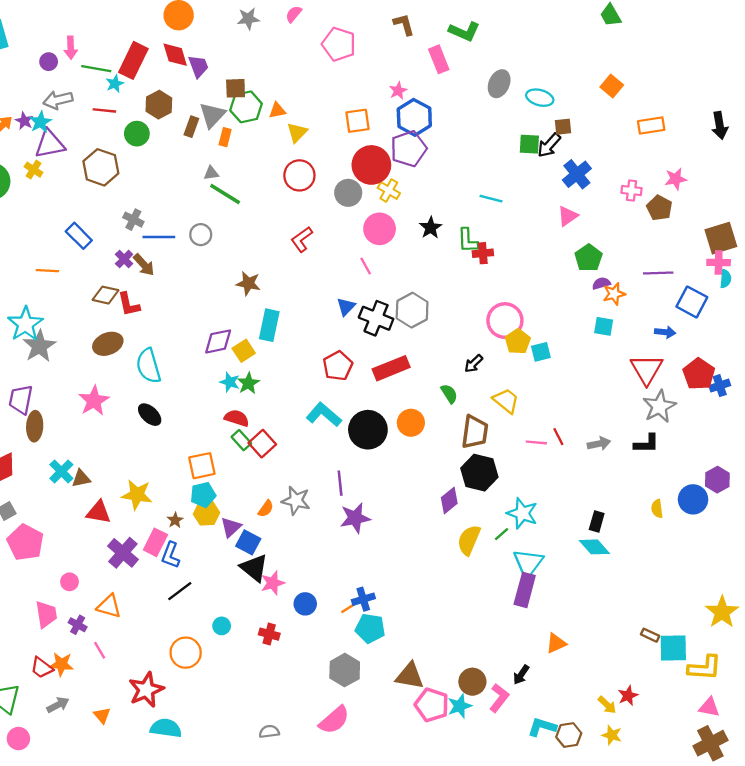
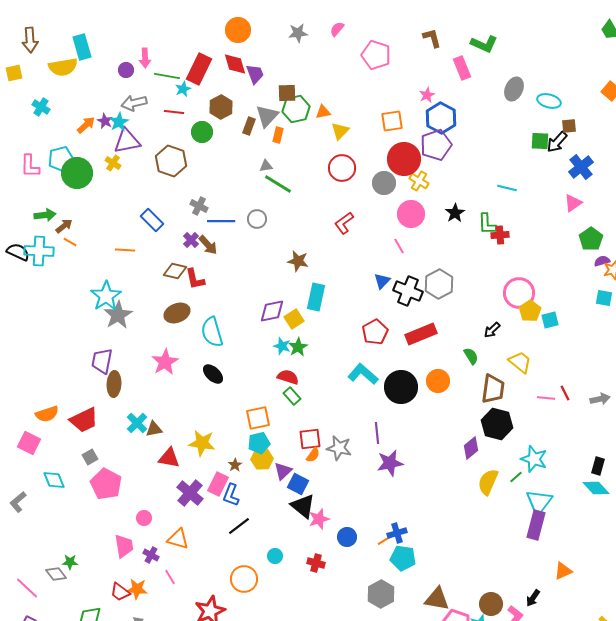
red square: (262, 444) -> (310, 439), moved, turned 35

